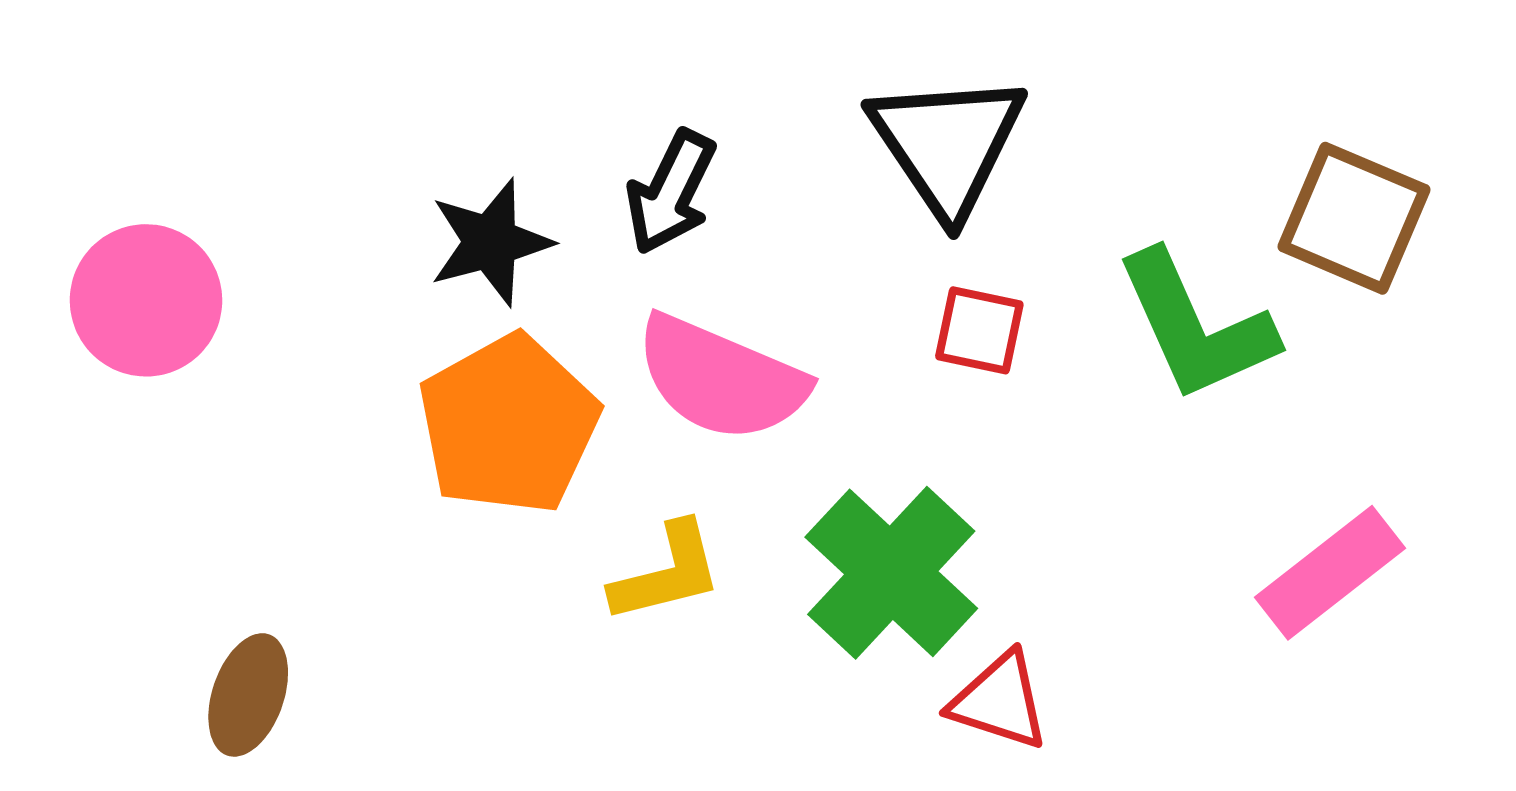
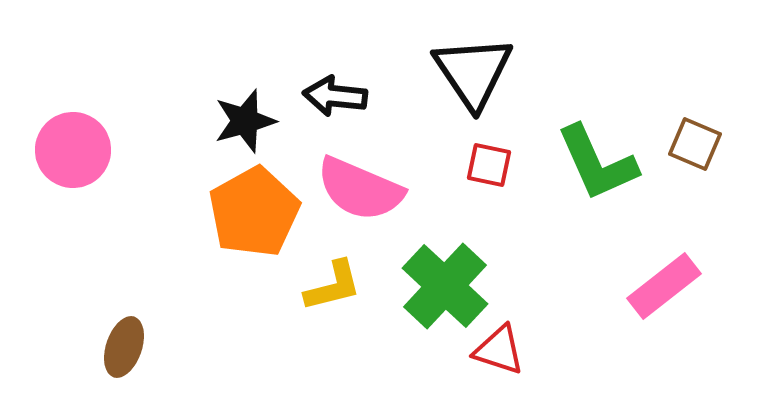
black arrow: (671, 192) -> (335, 96), turned 70
brown square: (1354, 218) -> (695, 144), moved, size x0.7

